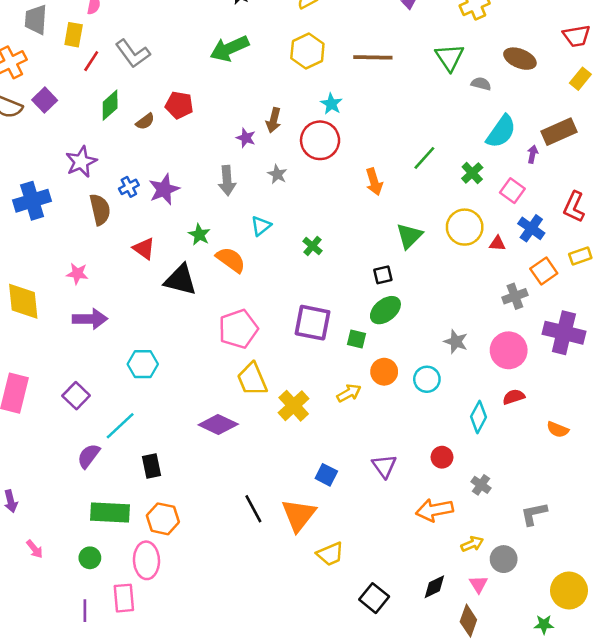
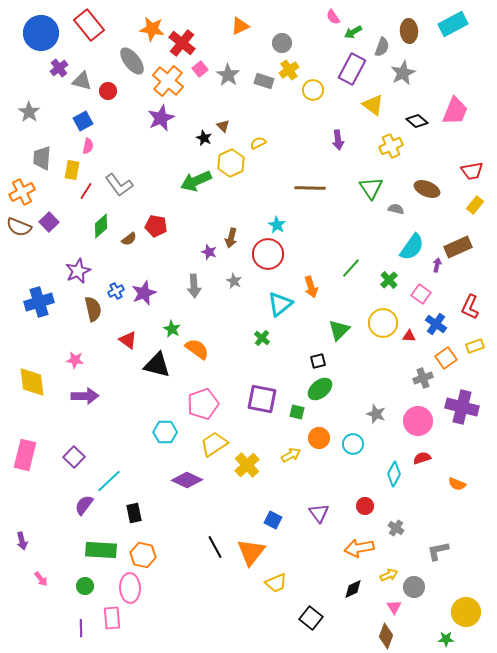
yellow hexagon: (307, 51) -> (231, 163), moved
cyan triangle: (261, 226) -> (280, 304), moved, size x1.5
cyan hexagon: (143, 364) -> (165, 432), moved
yellow trapezoid: (252, 379) -> (214, 444), turned 80
black diamond: (434, 587) -> (353, 589), moved

